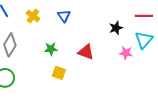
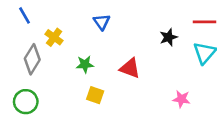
yellow cross: (33, 16) -> (54, 37), moved
pink star: (126, 53) -> (181, 99), moved

